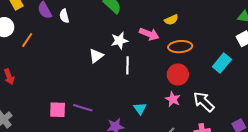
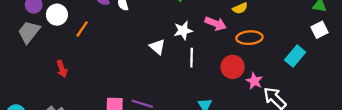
white triangle: (96, 56) -> (157, 47), turned -42
red circle: (178, 75) -> (233, 67), moved
pink star: (173, 99) -> (254, 81), moved

